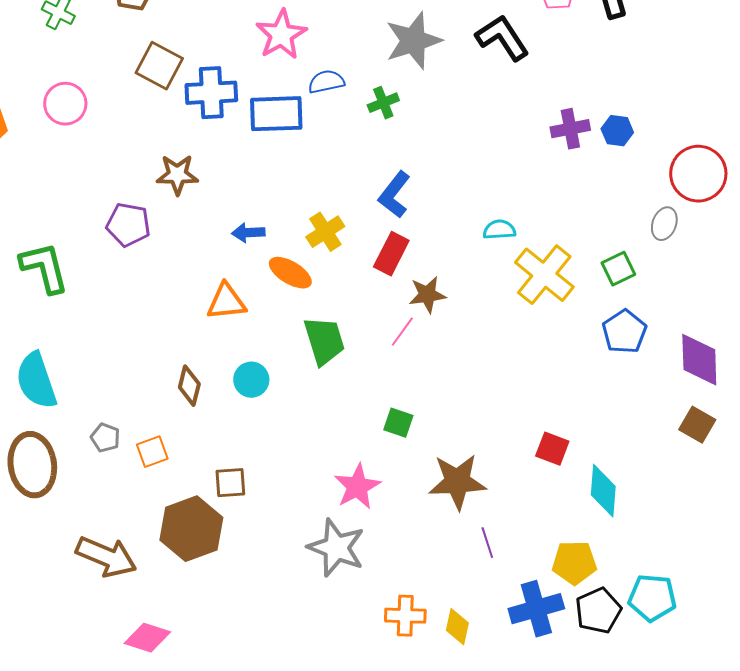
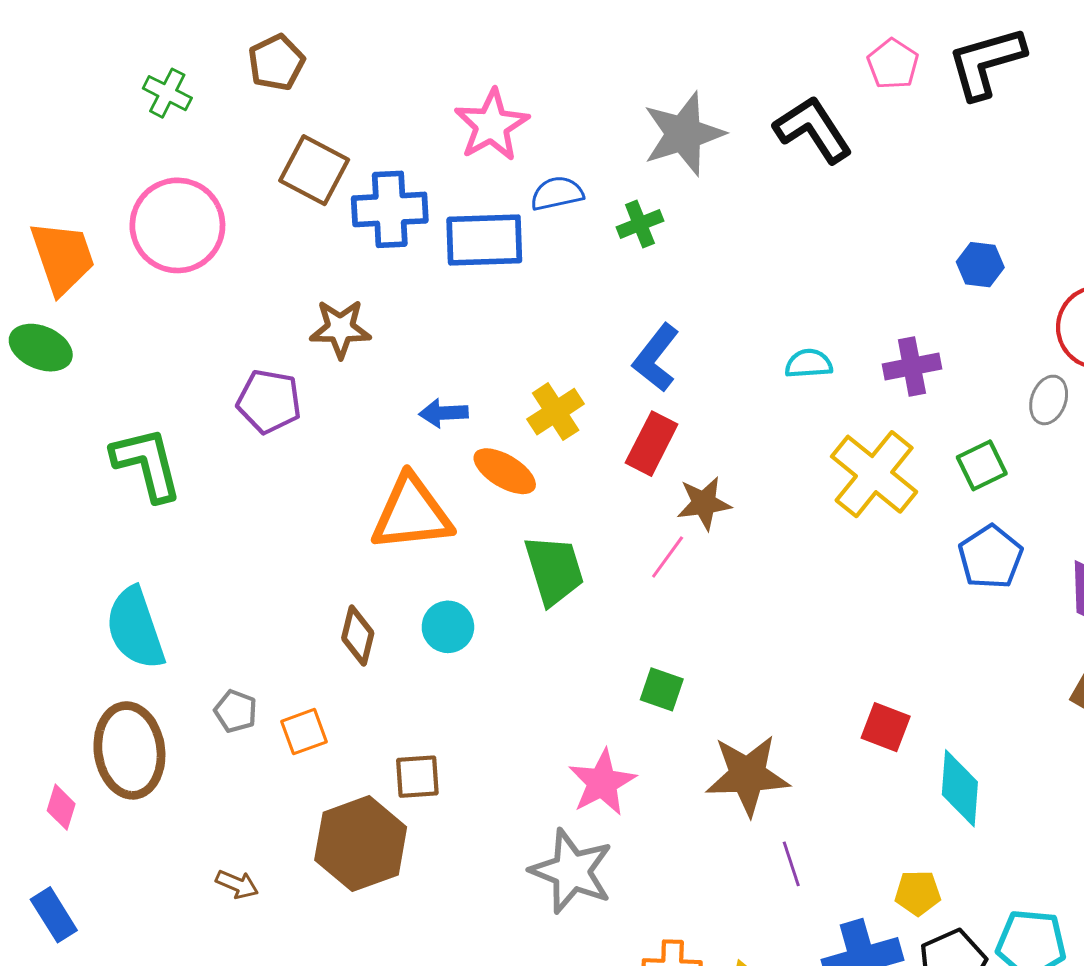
pink circle: (65, 104) -> (177, 225), size x1.5
purple cross: (570, 129) -> (912, 367), moved
cyan semicircle: (499, 230) -> (809, 364), moved
orange triangle: (226, 302) -> (412, 513), size x1.4
brown arrow: (106, 557) -> (237, 884), size x0.5
yellow pentagon: (574, 563) -> (918, 893), size x0.7

